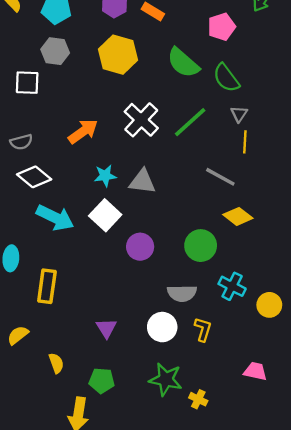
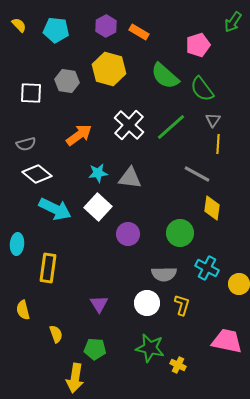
gray hexagon: (55, 51) -> (67, 81), moved
yellow diamond: (238, 216) -> (212, 208), turned 60
yellow semicircle: (18, 335) -> (23, 310), turned -66
pink trapezoid: (255, 371) -> (227, 341), size x1.5

